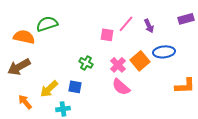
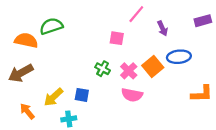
pink line: (126, 24) -> (136, 14), moved
green cross: (86, 63) -> (103, 69), moved
pink semicircle: (121, 87) -> (132, 95), turned -30

